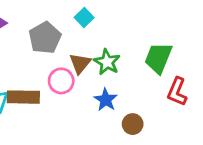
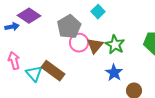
pink circle: (61, 81) -> (79, 43), moved
brown rectangle: (23, 97) -> (53, 71), turned 35

